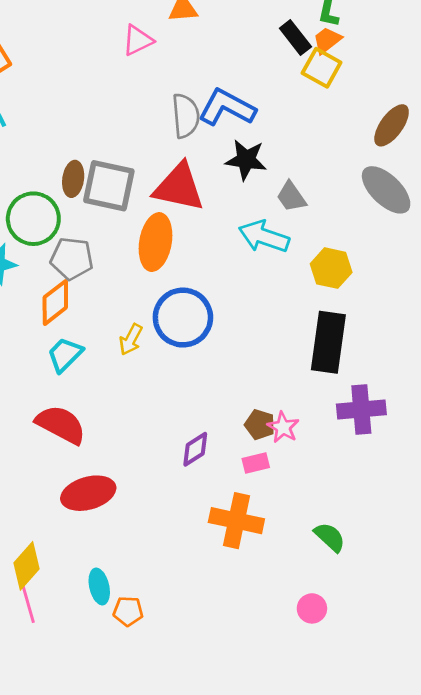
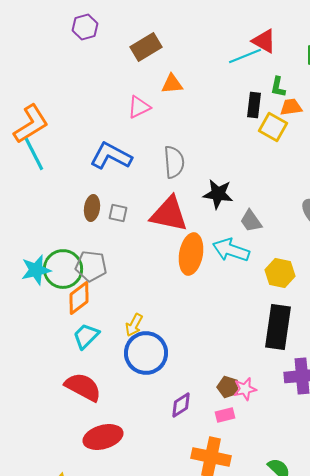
black rectangle: (295, 38) -> (254, 105), turned 45
orange trapezoid: (327, 40) -> (291, 107), moved, turned 30
blue L-shape: (227, 108) -> (111, 156), moved
gray square: (109, 186) -> (118, 213), size x0.5
green circle: (33, 219) -> (63, 269), moved
orange ellipse: (155, 242) -> (191, 254), moved
blue circle: (183, 318) -> (146, 353), moved
pink star: (283, 427) -> (245, 389), turned 30

